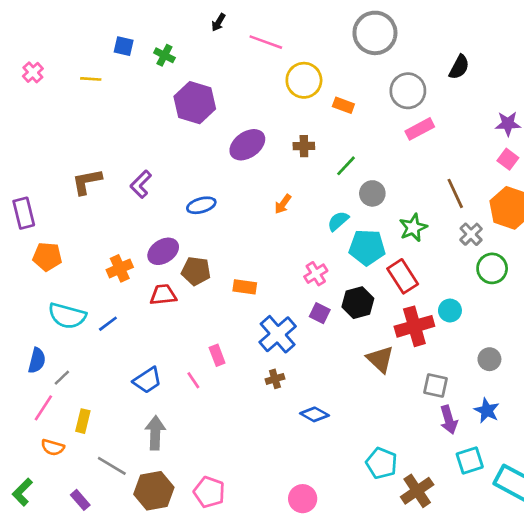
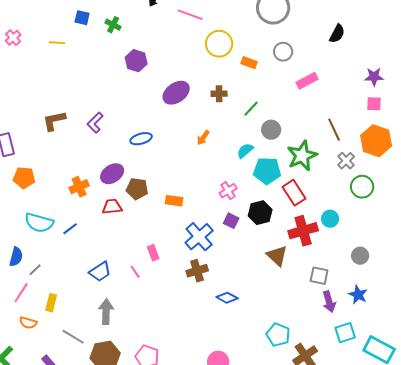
gray circle: (408, 91) -> (283, 52), moved, size x0.7
purple hexagon: (195, 103) -> (136, 61), size x0.7
pink square: (508, 159) -> (374, 104), turned -35
green star: (413, 228) -> (302, 156), size x1.4
brown cross: (275, 379) -> (197, 271), size x1.5

